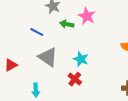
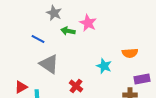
cyan star: (81, 59) -> (104, 66), moved
red triangle: (11, 65) -> (21, 87), moved

